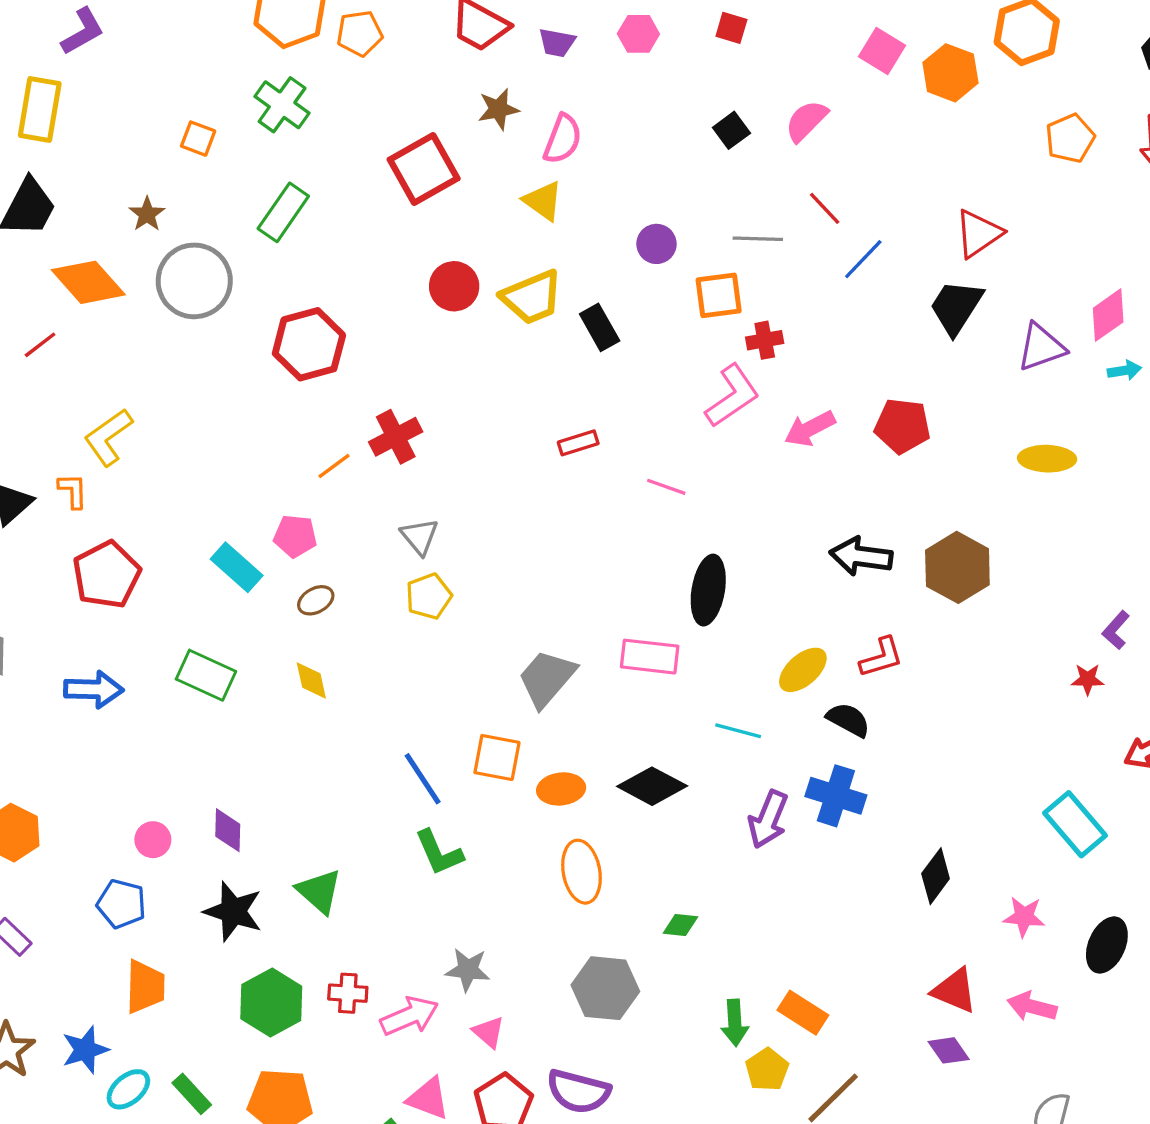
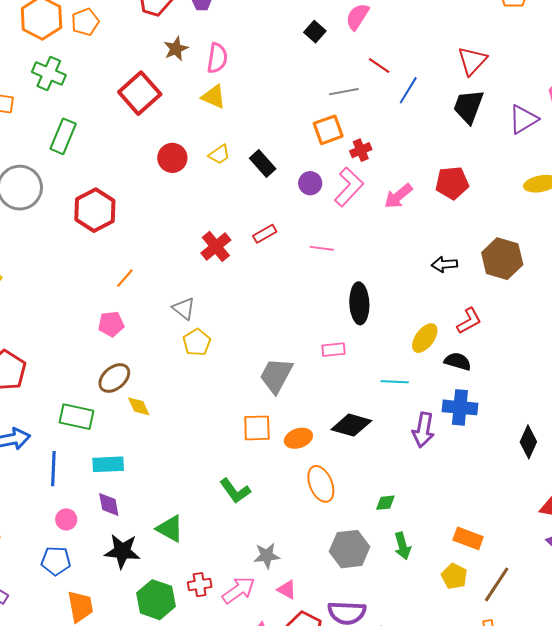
purple circle: (656, 244) -> (310, 183), moved
yellow trapezoid: (532, 297) -> (219, 154), size x0.6
red cross: (396, 437) -> (216, 246), moved
black arrow: (861, 556) -> (444, 264), size x0.7
cyan rectangle: (237, 567) -> (108, 464), moved, turned -32
brown ellipse: (316, 600) -> (114, 378), moved, size x1.5
pink rectangle: (650, 657) -> (333, 350), size x0.7
blue line: (423, 779) -> (53, 469), moved, turned 48
green arrow: (735, 1023) -> (403, 546), moved

